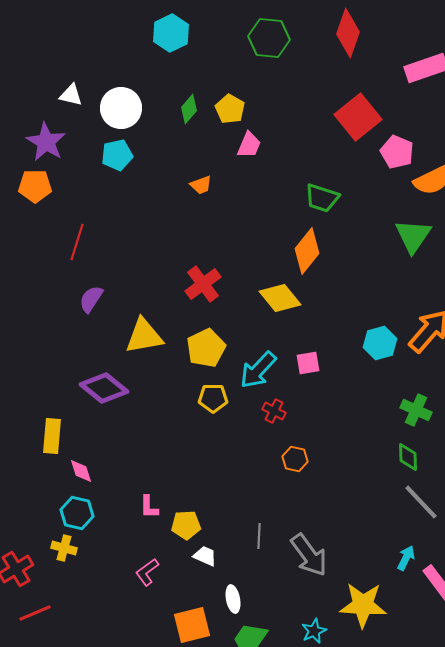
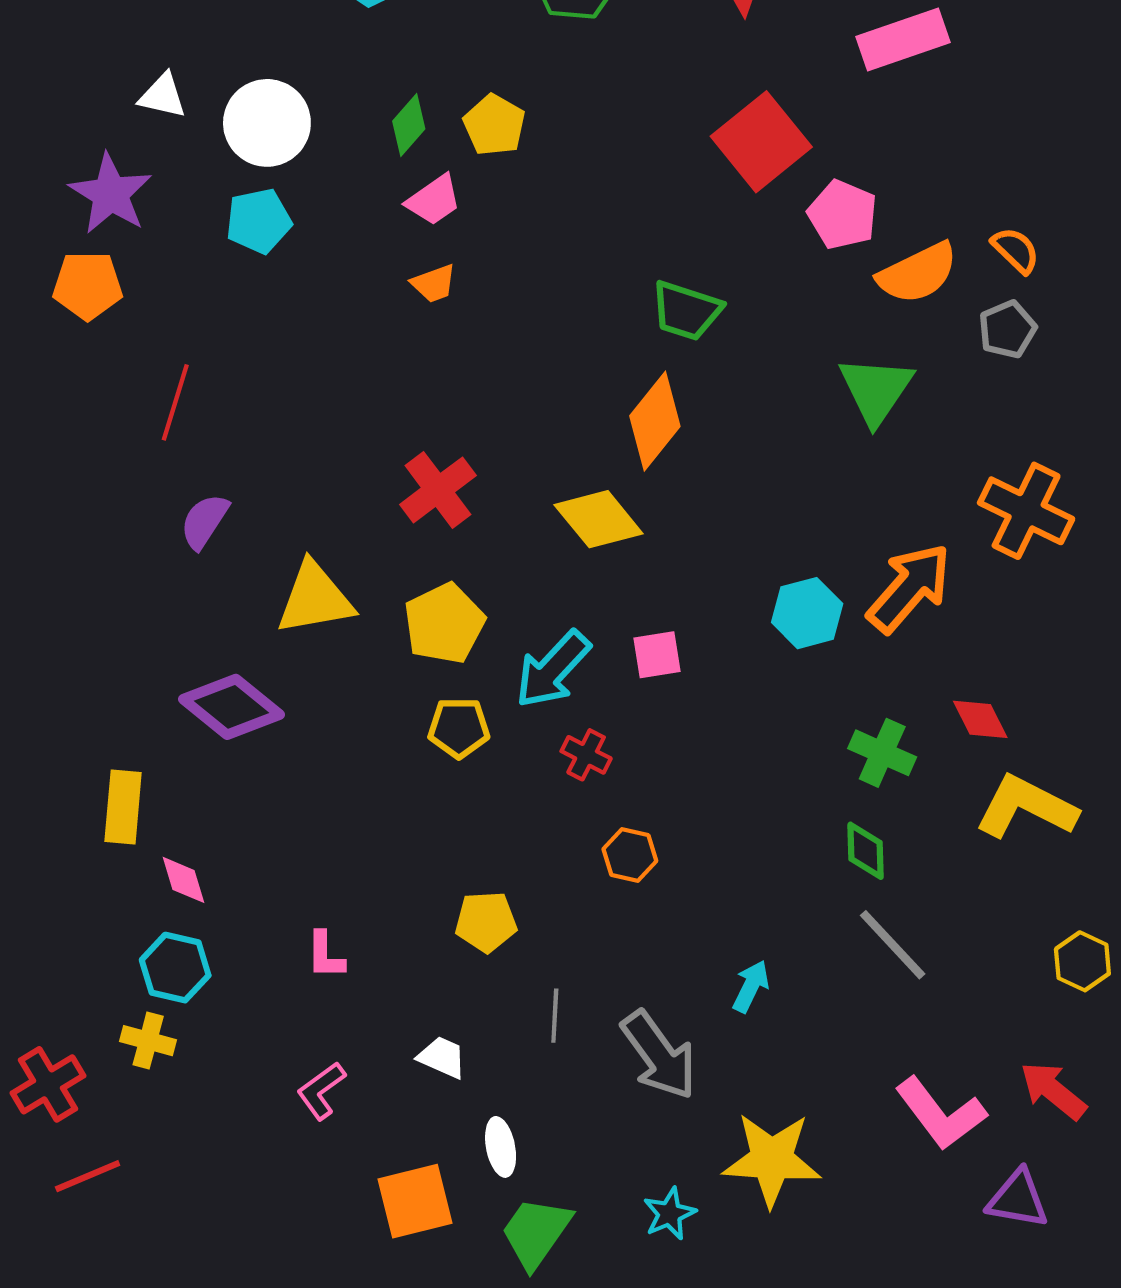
pink trapezoid: (249, 145) -> (434, 200), moved, turned 32
yellow pentagon: (186, 525) -> (486, 922), moved
cyan arrow: (406, 558) -> (751, 986), moved

